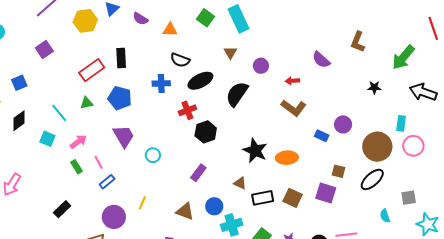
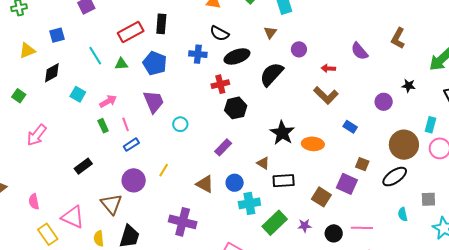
cyan line: (59, 113) -> (95, 56), moved
purple circle: (343, 124) -> (384, 102), moved
brown square: (293, 198) -> (321, 197), moved

